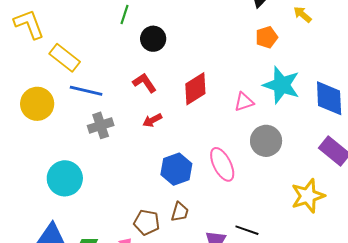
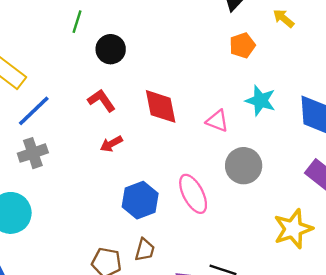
cyan star: (281, 85) -> (260, 101), size x0.7
red diamond: (195, 89) -> (161, 106), turned -68
blue line: (86, 91) -> (34, 111), turned -56
pink triangle: (244, 102) -> (217, 121), turned 40
gray cross: (101, 125) -> (33, 153), moved

